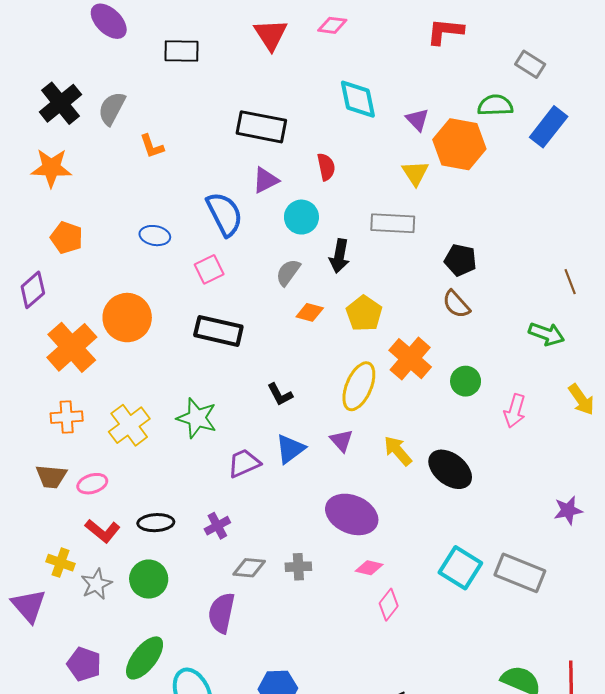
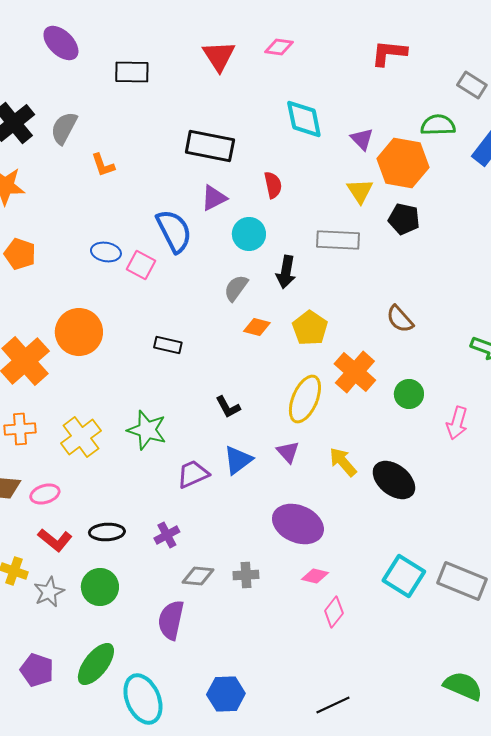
black pentagon: (460, 260) -> (404, 219), moved
pink square: (209, 269) -> (141, 265), moved, turned -36
black rectangle: (218, 331) -> (168, 345), size x0.6

